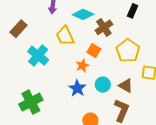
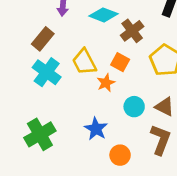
brown rectangle: (18, 29) -> (43, 39), moved
yellow trapezoid: (65, 36) -> (84, 62), moved
blue star: (77, 88) -> (96, 129), moved

